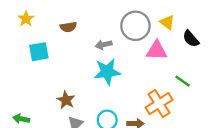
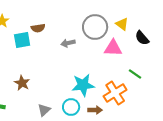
cyan square: (39, 52) -> (22, 40), moved
cyan star: (107, 72) -> (83, 85), moved
brown star: (66, 100) -> (22, 83), moved

